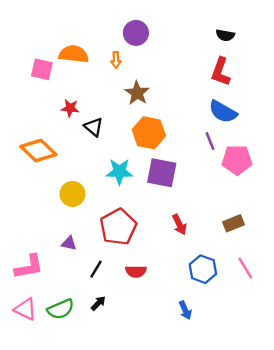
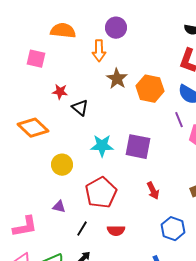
orange semicircle: (74, 54) -> (63, 31), moved
orange arrow: (116, 60) -> (99, 51), size x1.5
orange hexagon: (149, 133) -> (150, 89), moved

